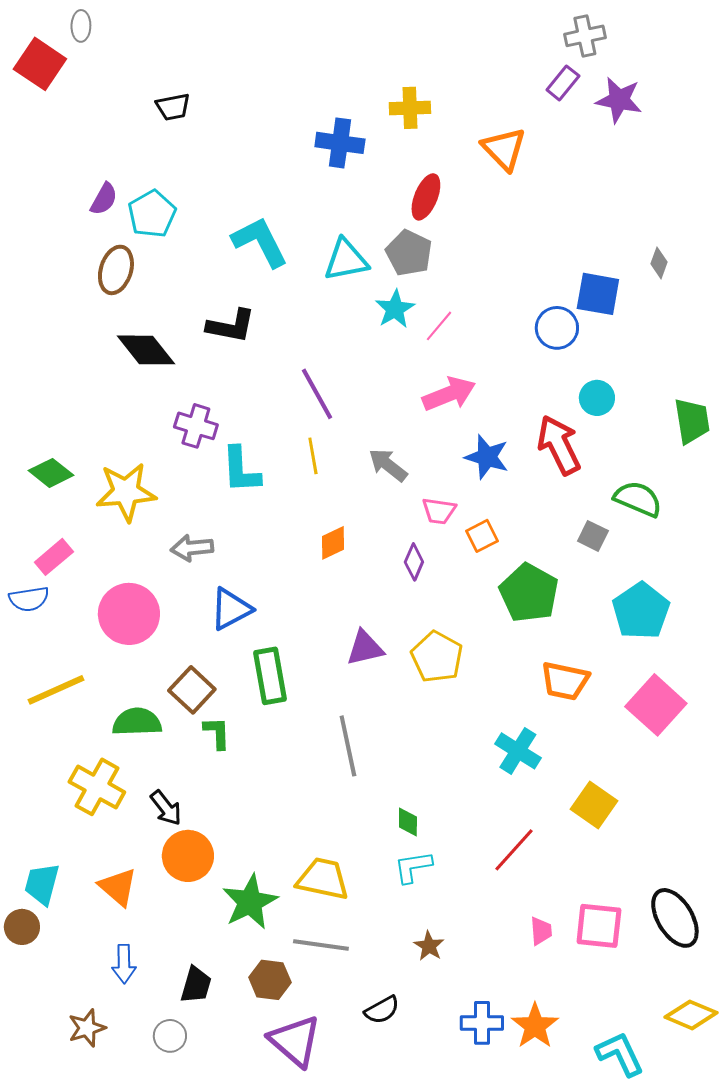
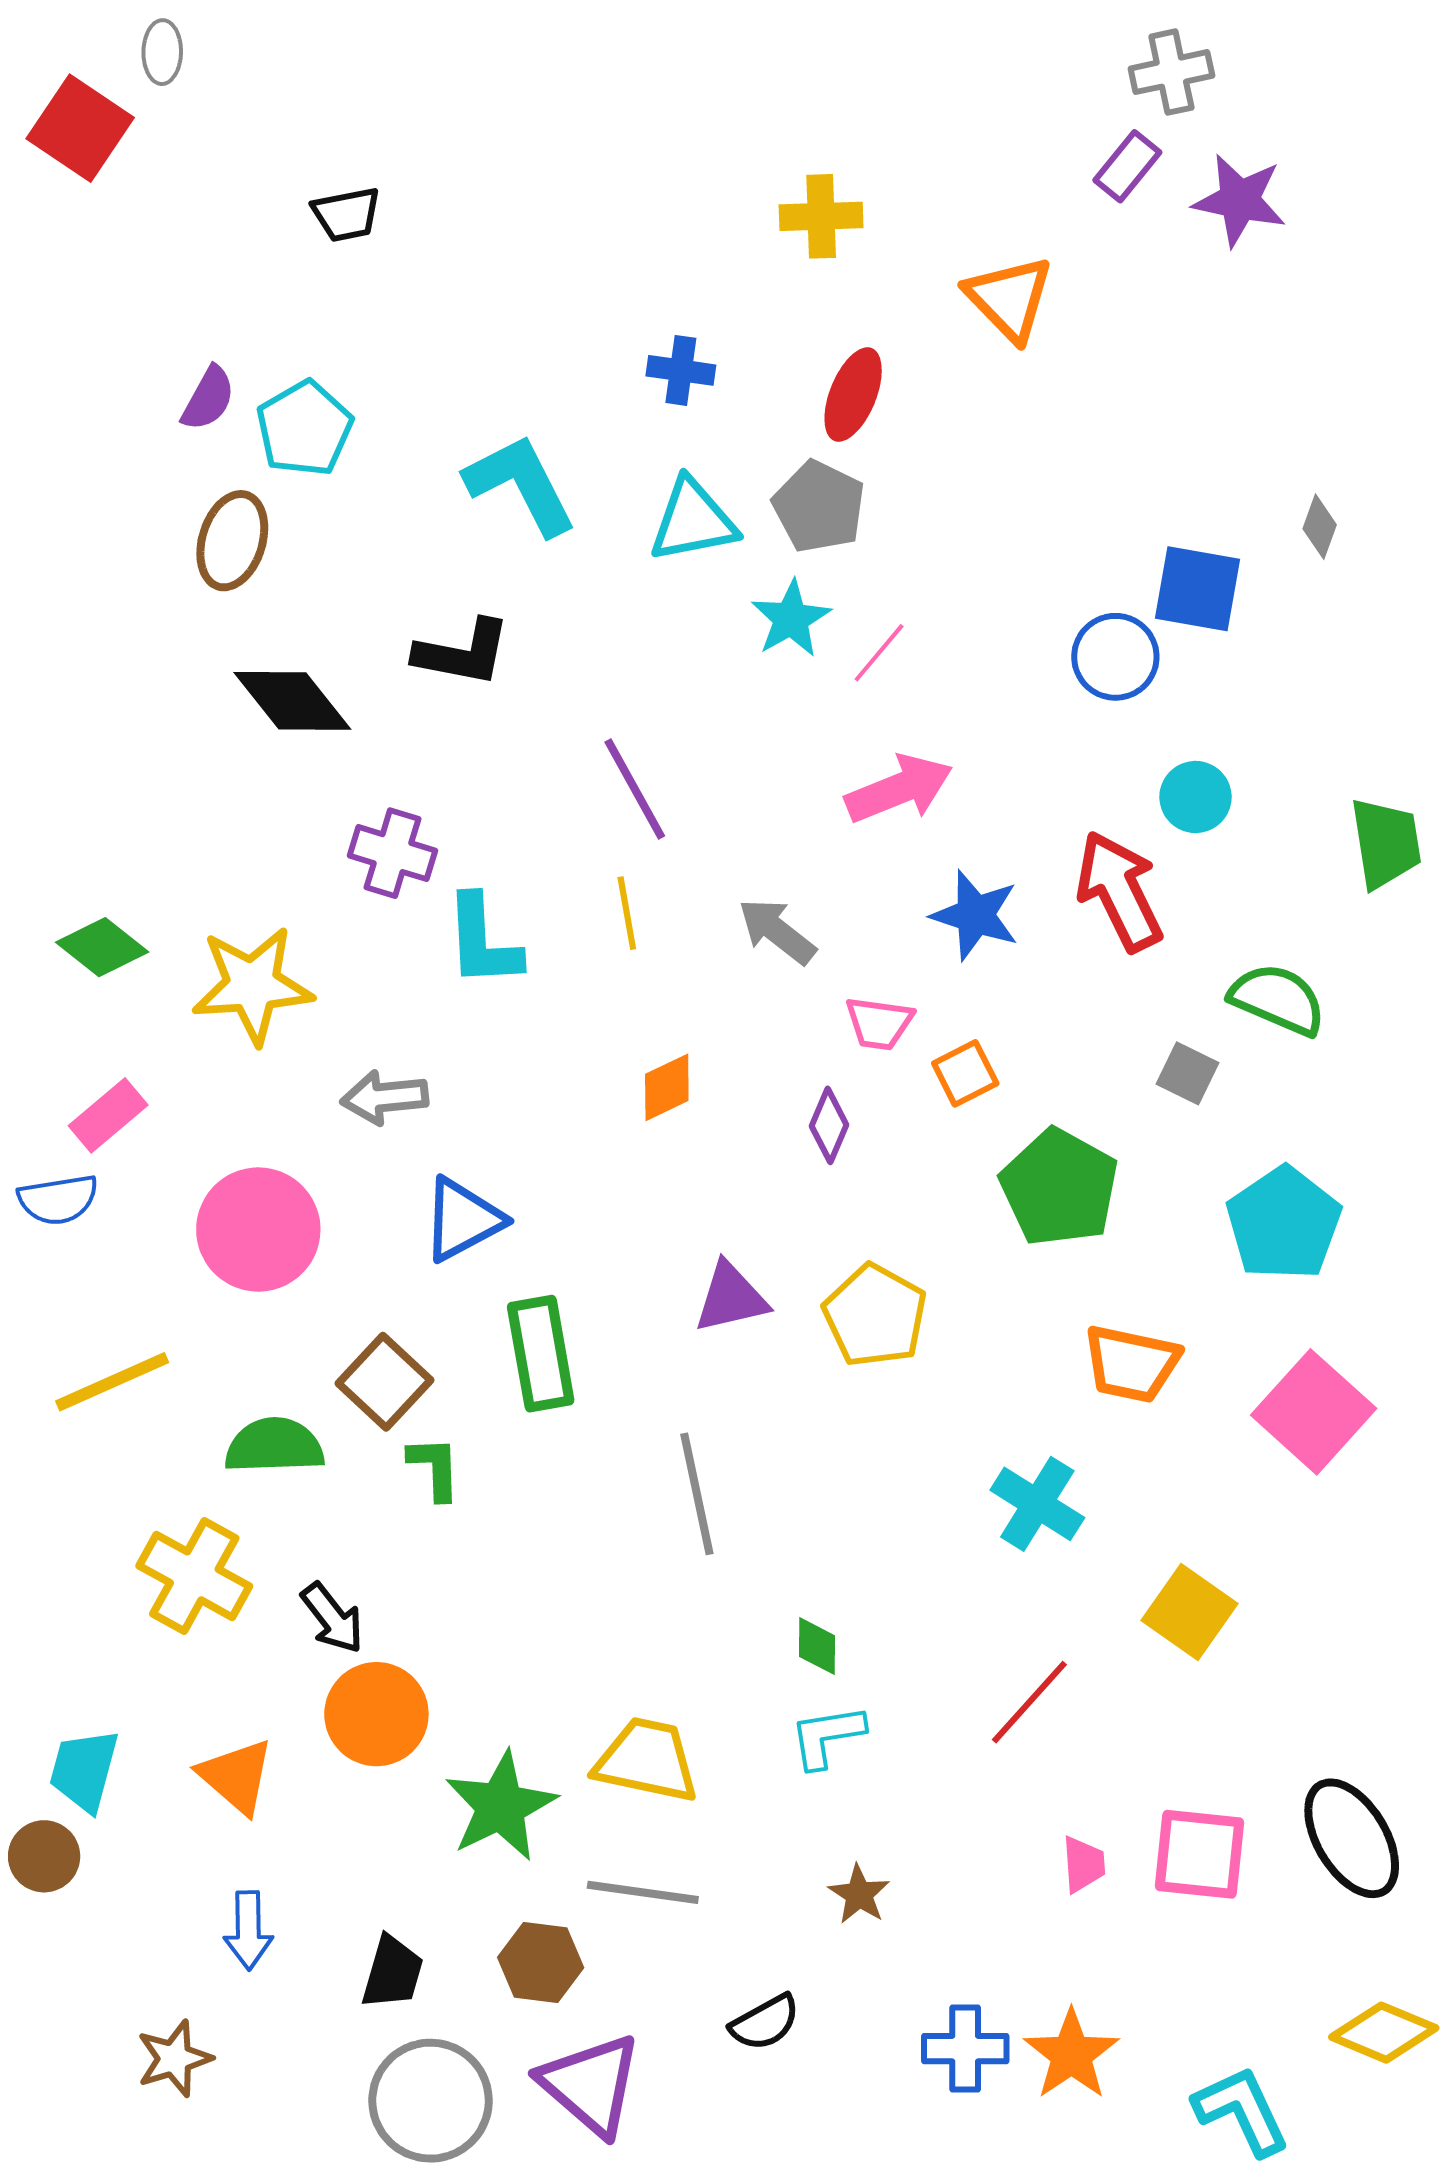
blue cross: (340, 143) -> (681, 370), moved, size x0.7
gray circle: (170, 1036) -> (431, 2101), moved, size x1.8

